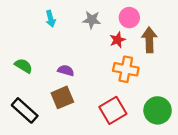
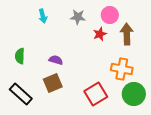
green semicircle: (24, 66) -> (20, 56), turned -119
orange cross: (126, 69) -> (122, 69), moved

